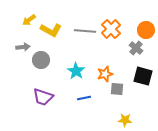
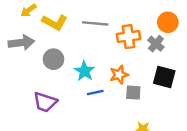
orange cross: (111, 29) -> (129, 37), moved, turned 36
gray arrow: (23, 47) -> (21, 42), size x1.5
gray circle: (41, 60) -> (53, 59), moved
blue line: (84, 98) -> (95, 93), moved

